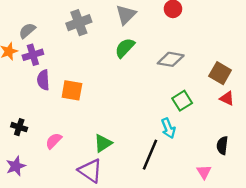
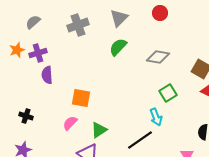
gray semicircle: (27, 31) -> (33, 22), moved
orange square: (72, 90) -> (81, 98), moved
pink semicircle: (54, 141) -> (70, 123), moved
black line: (150, 155) -> (140, 140), turned 32

